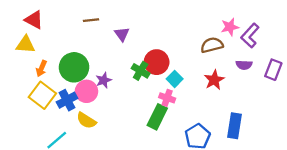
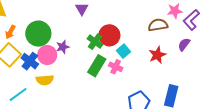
purple semicircle: (244, 65) -> (184, 44), turned 120
blue cross: (67, 100) -> (30, 61), turned -30
green rectangle: (157, 117) -> (97, 66), moved
yellow semicircle: (86, 120) -> (45, 80), turned -42

